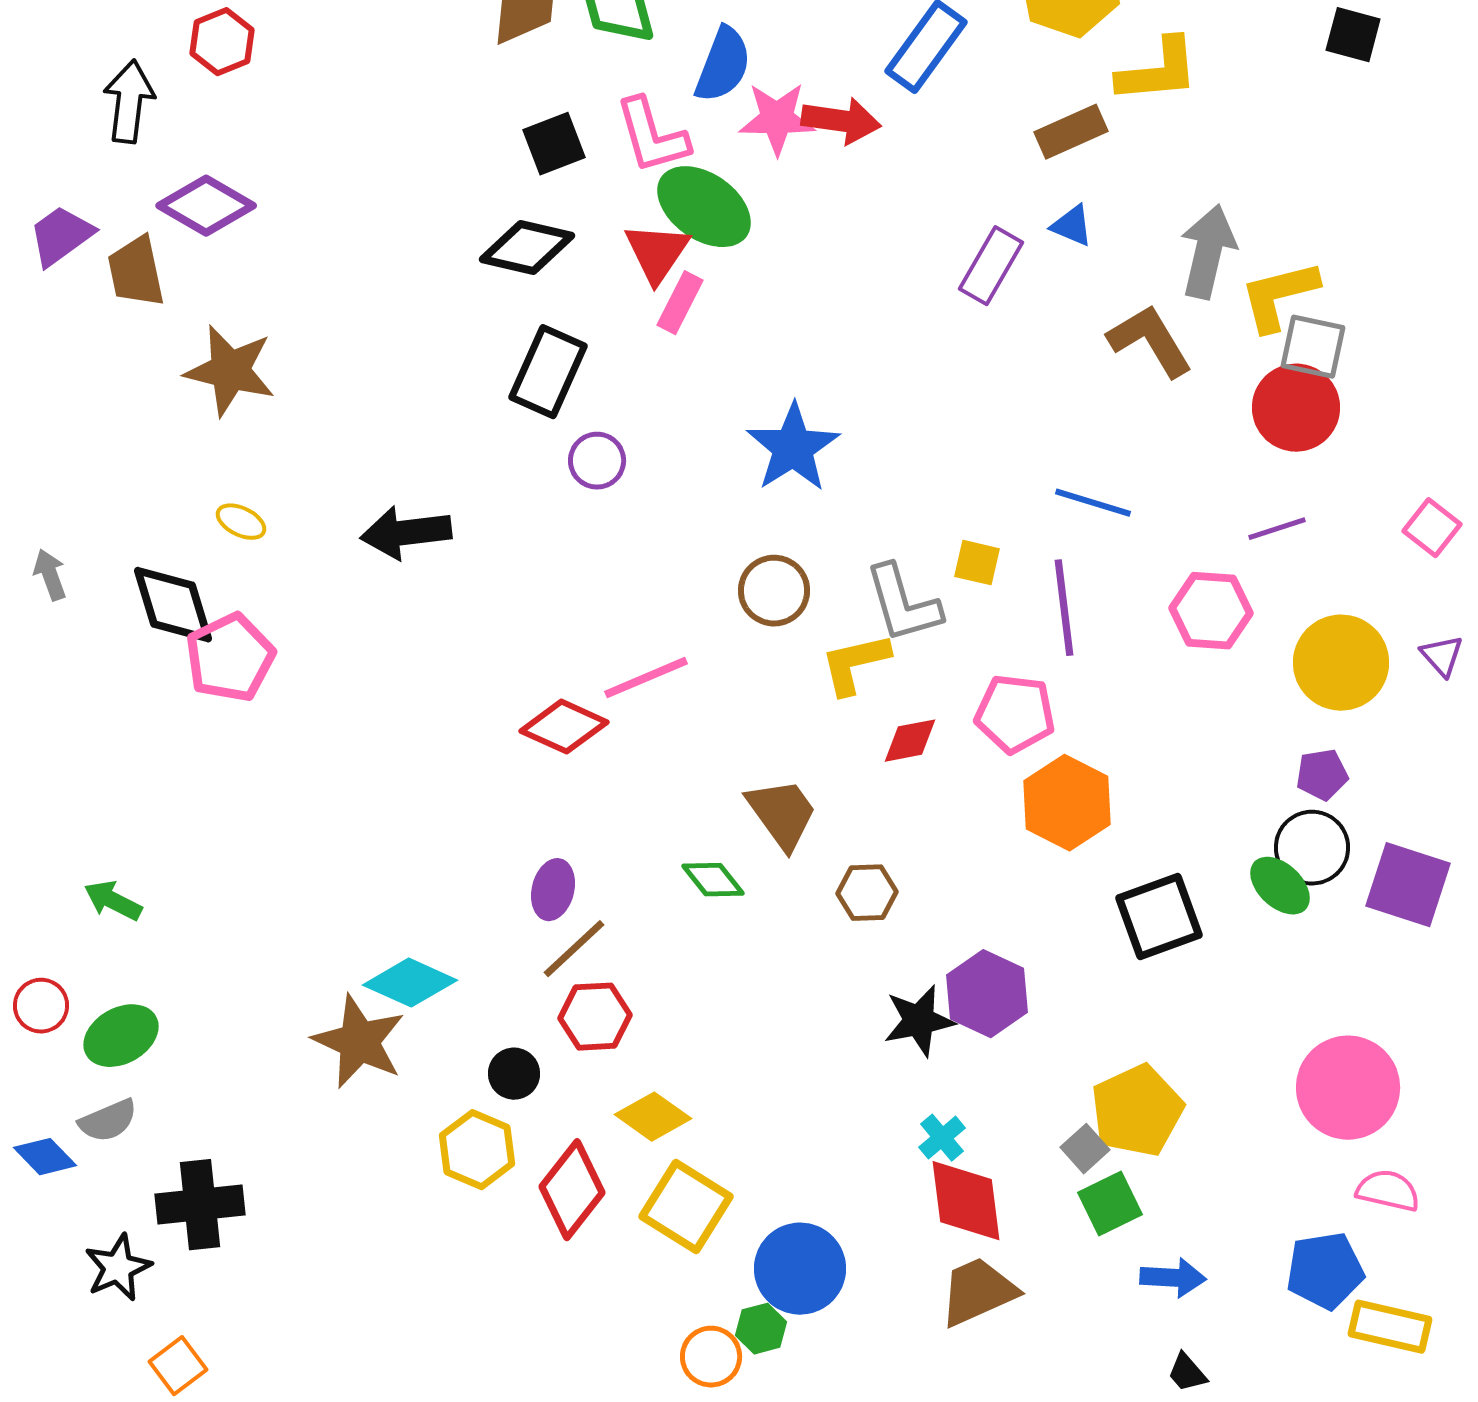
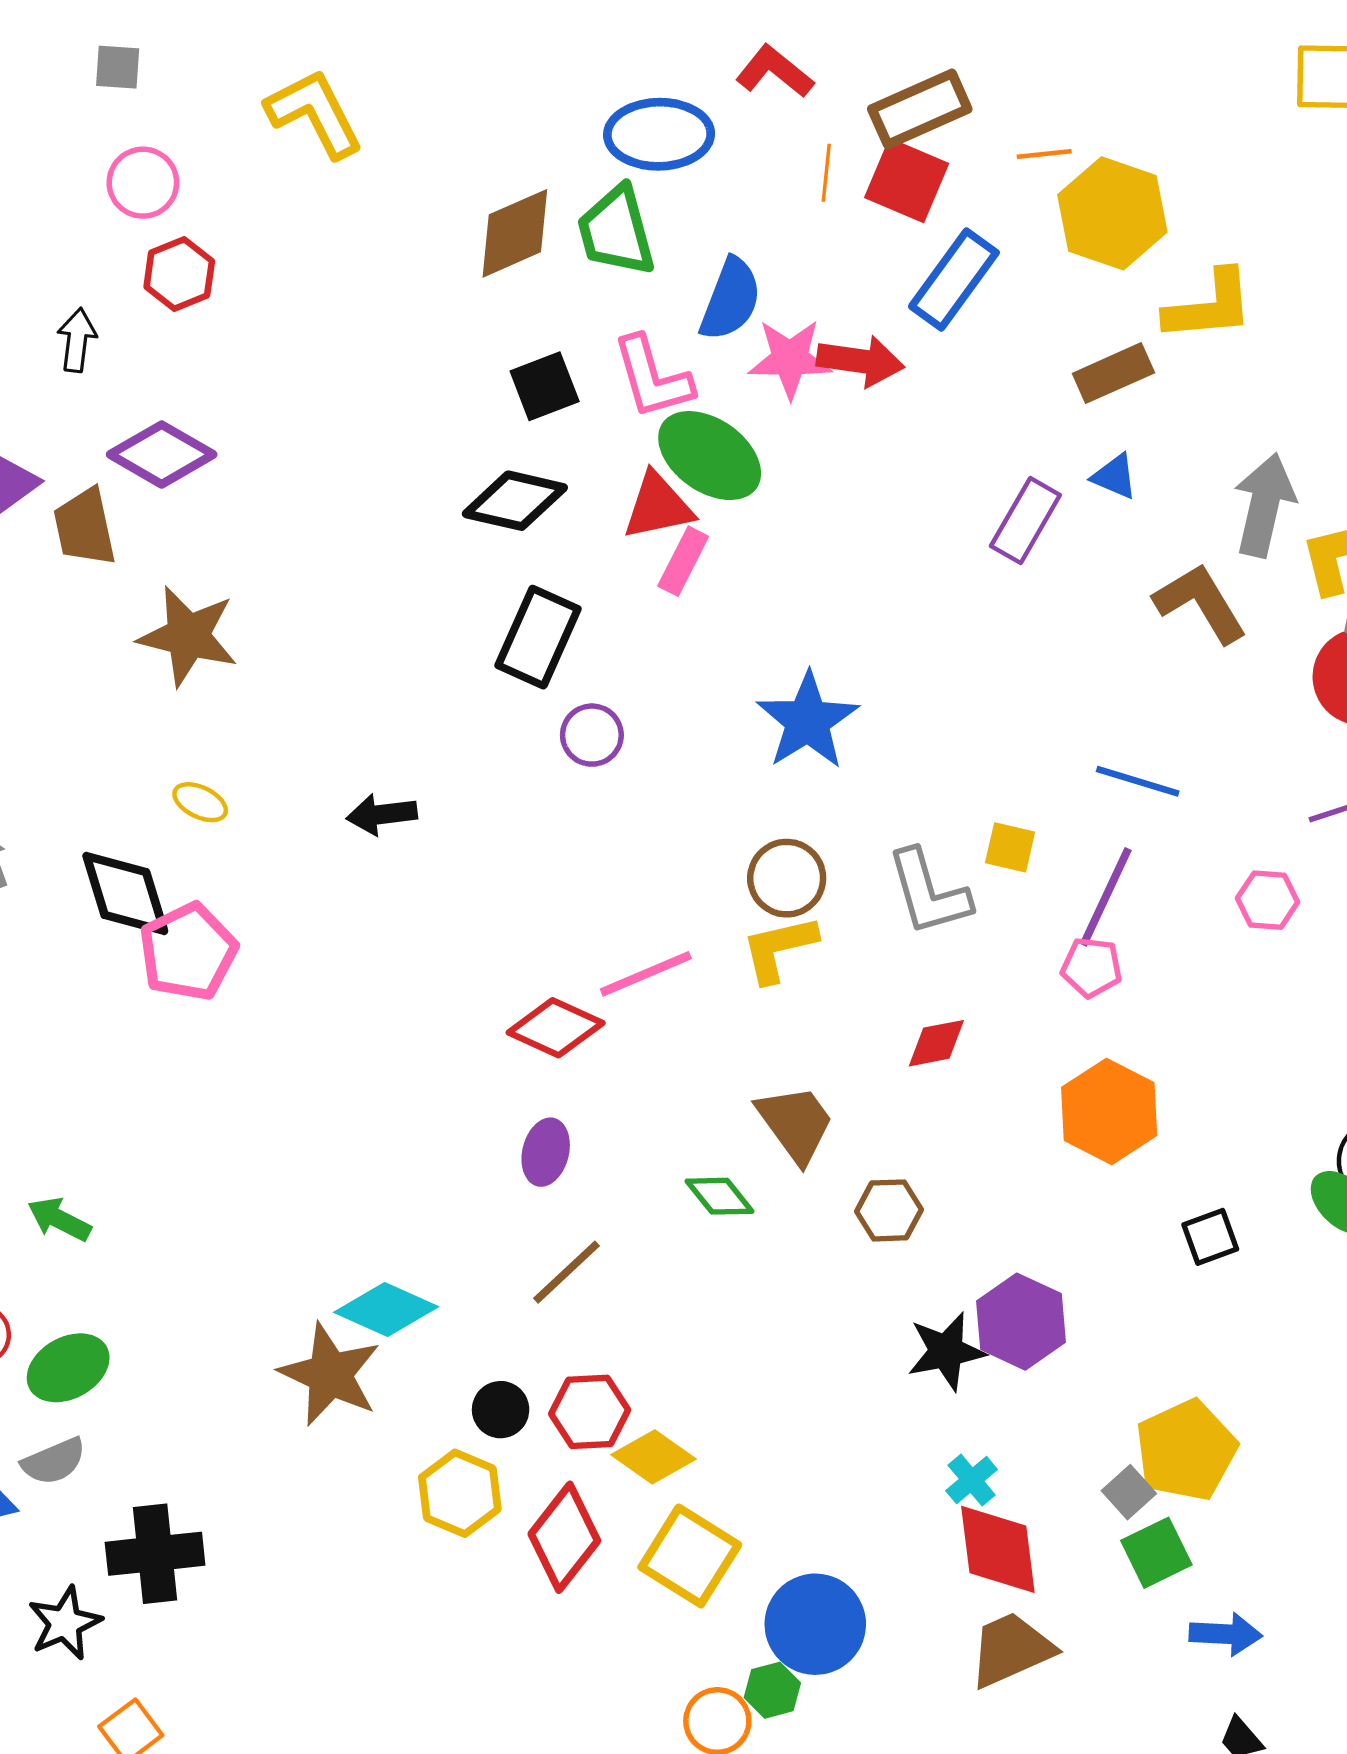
black arrow: (129, 102) -> (77, 340), size x0.7
red triangle: (657, 253) -> (658, 506), turned 44
black arrow: (406, 533) -> (382, 814), size x0.7
purple line: (1064, 608) -> (1106, 897), turned 32
pink hexagon: (1211, 611) -> (1268, 900), size x0.7
yellow L-shape: (855, 664) -> (779, 949), moved
pink pentagon: (1015, 714) -> (1091, 967), moved, size x0.7
purple ellipse: (553, 890) -> (546, 1152), moved
black square: (1159, 917) -> (1210, 1237), size x0.6
red hexagon: (595, 1017) -> (590, 1412), moved

